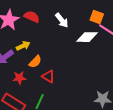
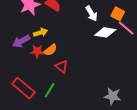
white arrow: (62, 20) -> (91, 14), moved
red star: (19, 78) -> (37, 51), moved

